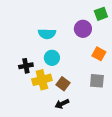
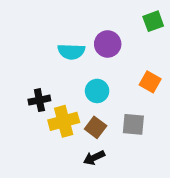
purple circle: (83, 29) -> (108, 44), moved
cyan circle: (52, 58) -> (97, 91), moved
gray square: (97, 81) -> (133, 124), moved

